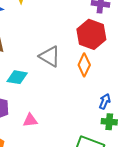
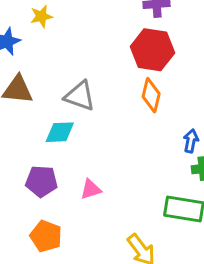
gray triangle: (50, 56) -> (80, 96), moved

